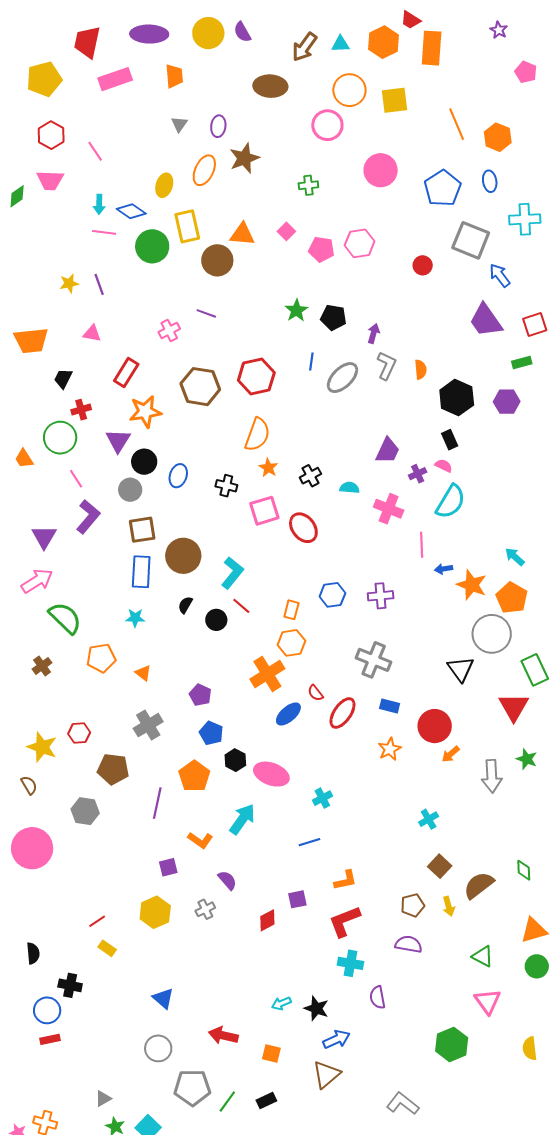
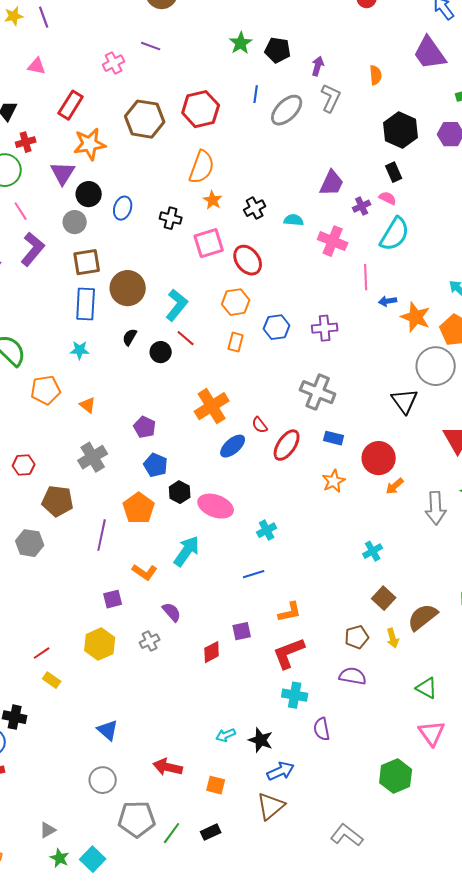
orange semicircle: (421, 370) -> (376, 75), moved
orange hexagon: (291, 643) -> (236, 302), moved

